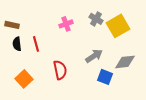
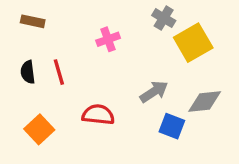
gray cross: (96, 19) -> (164, 18), moved
brown rectangle: (12, 25) -> (33, 21), moved
red semicircle: (60, 70) -> (98, 115), turned -72

